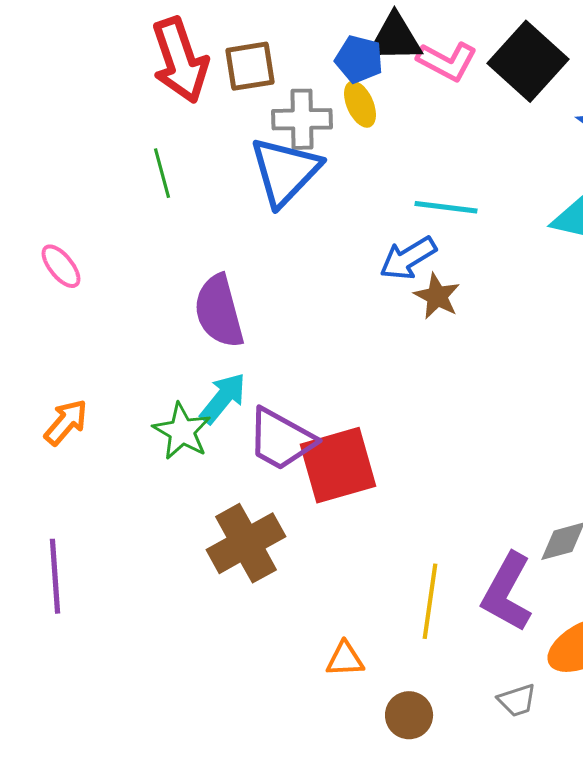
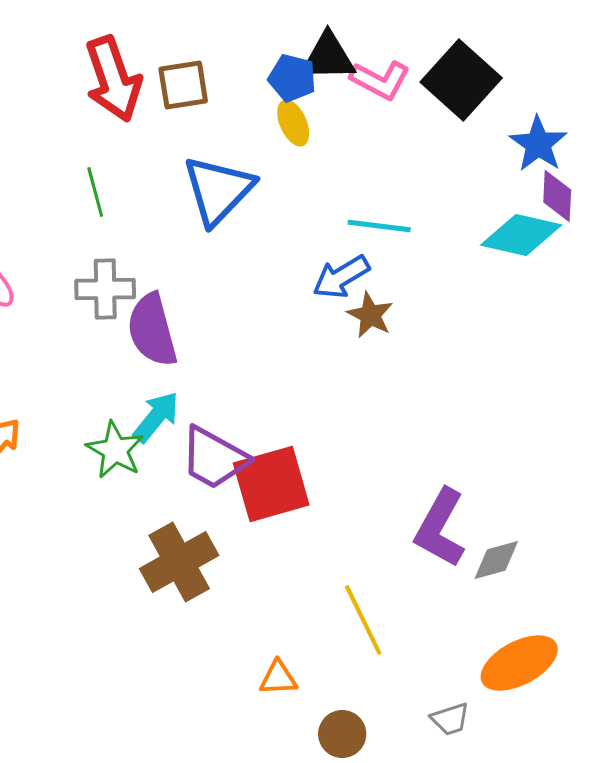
gray cross: (302, 119) -> (105, 289), moved
purple L-shape: (507, 592) -> (440, 528), moved
yellow line: (430, 601) -> (363, 620), turned -34

